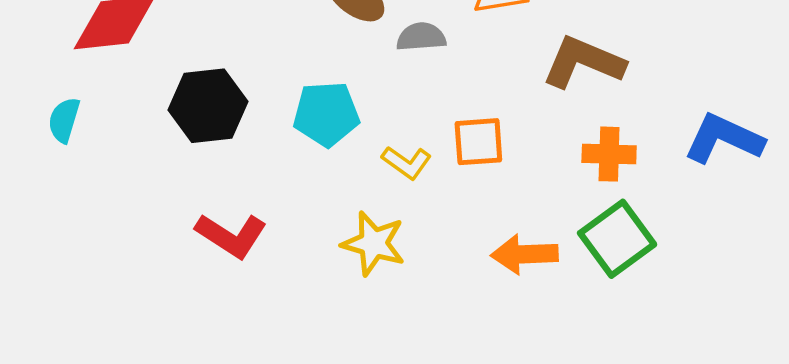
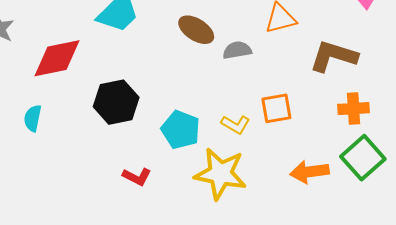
cyan pentagon: (326, 114) -> (181, 130), moved, turned 30
red L-shape: (231, 235) -> (137, 177), size x0.7
yellow star: (374, 243) -> (221, 174), size x1.4

